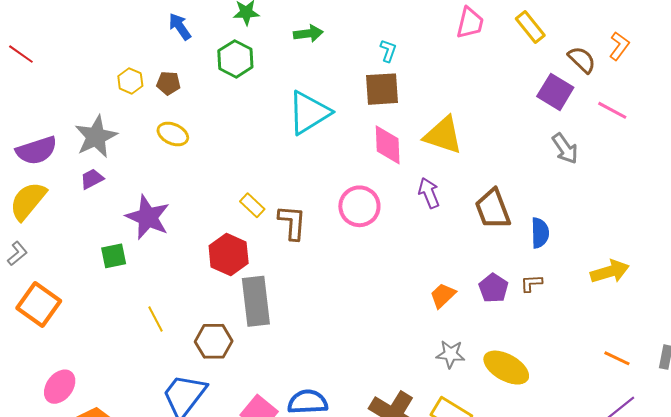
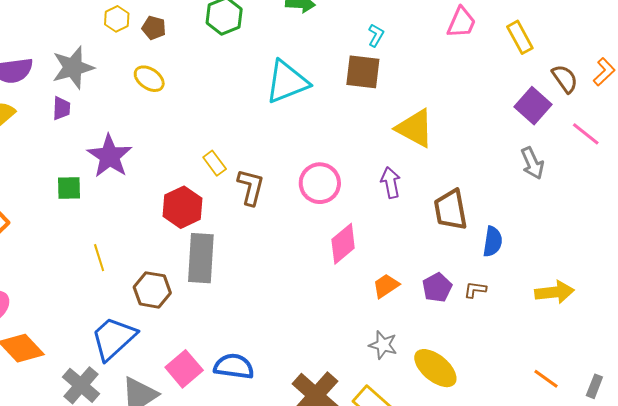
pink diamond: (388, 145) -> (343, 244), moved, turned 42
purple trapezoid: (92, 179) -> (61, 108), turned 110

